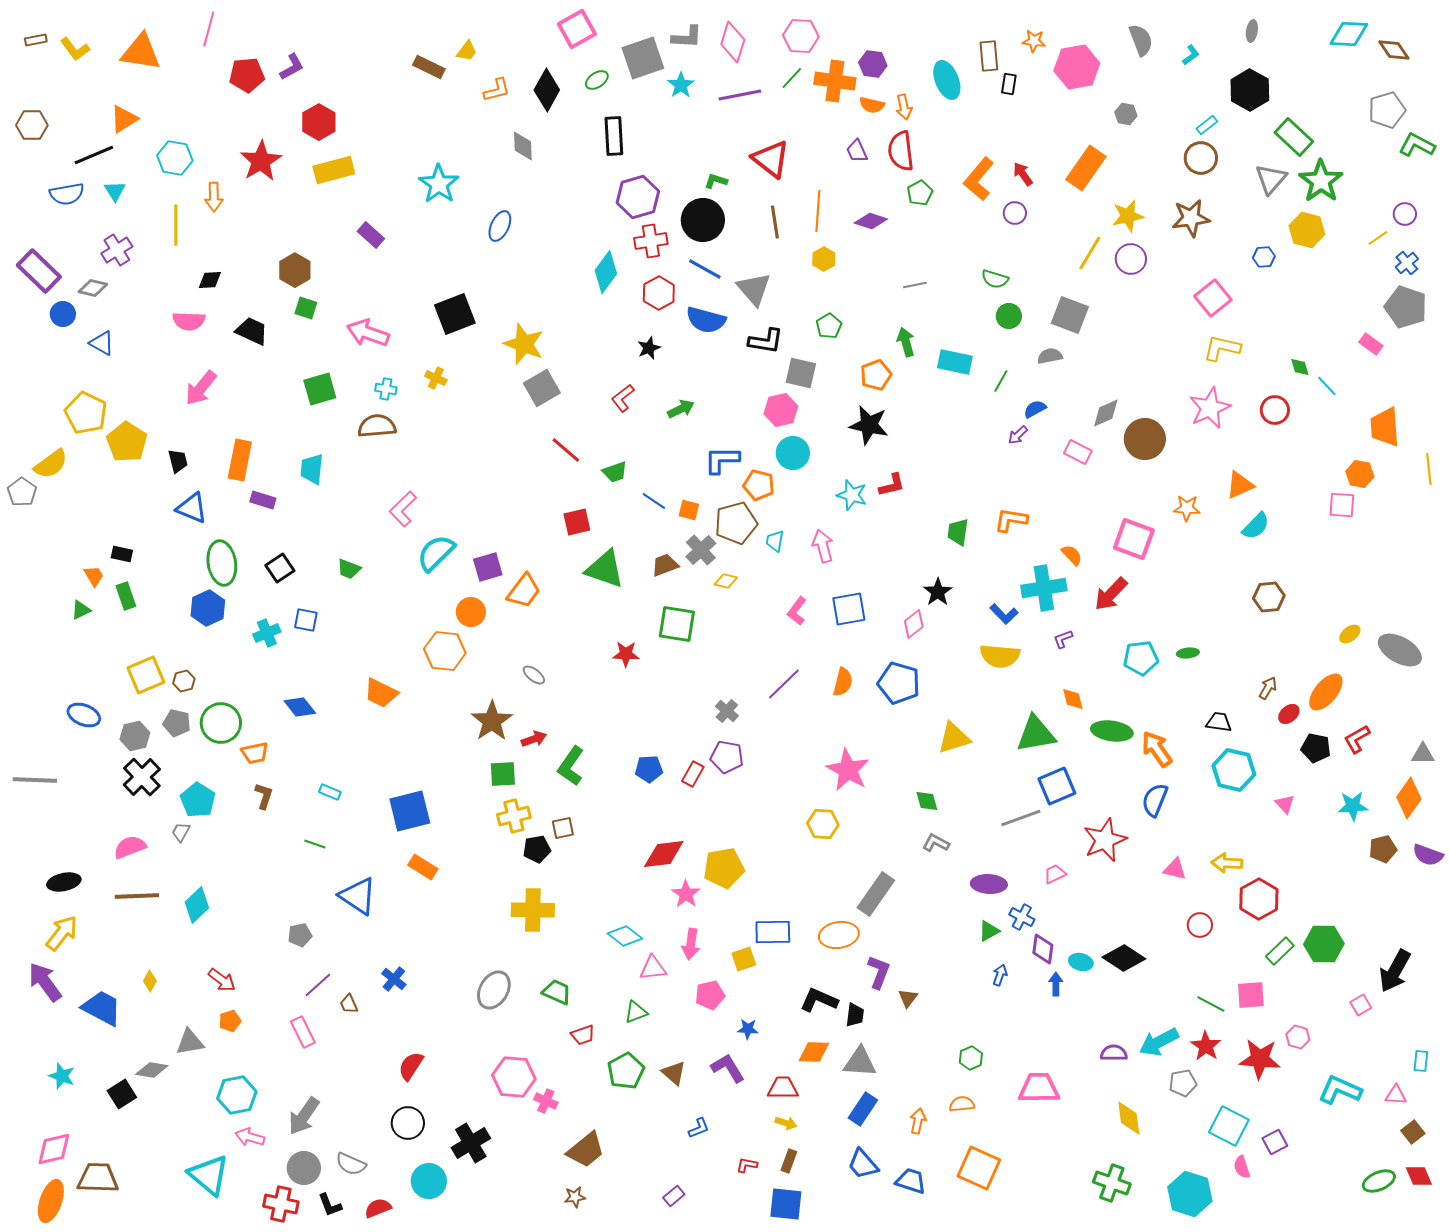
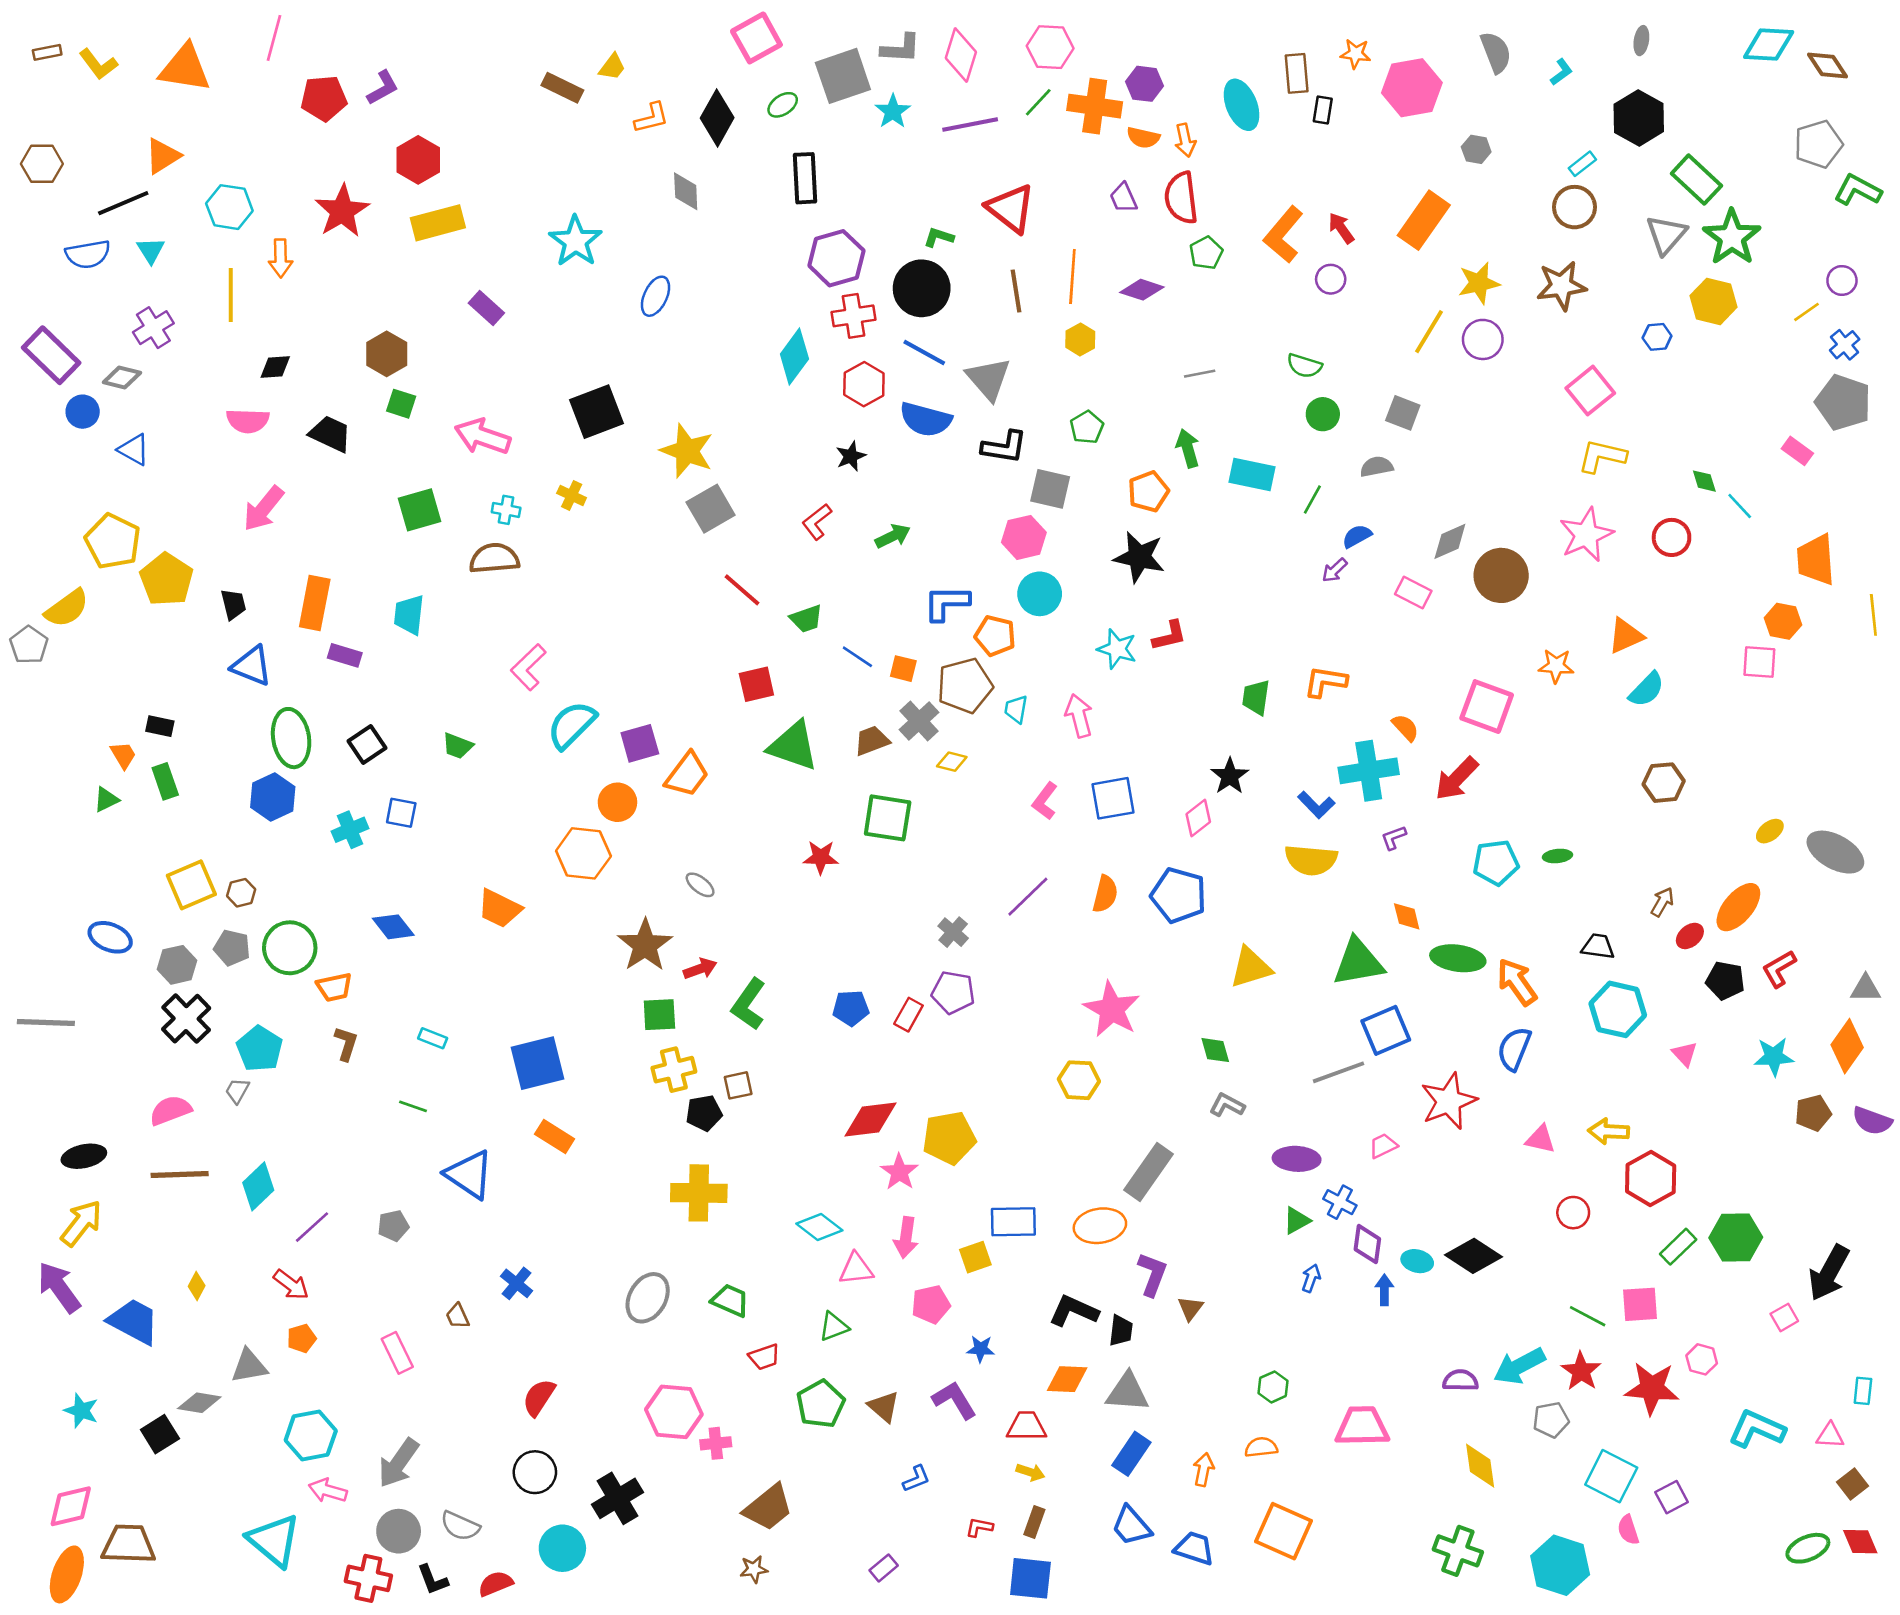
gray square: (1070, 315) -> (1403, 413), size x0.7
purple line: (318, 985) -> (312, 1227), moved
pink cross: (546, 1101) -> (716, 1443), turned -30

